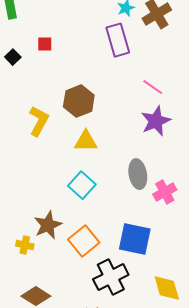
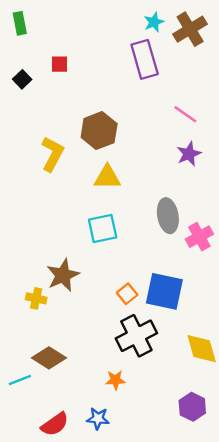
purple star: (156, 121) -> (189, 154), size x0.7
cyan square: (82, 185) -> (103, 228), turned 36
orange square: (84, 241) -> (127, 294), moved, size x0.6

